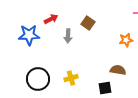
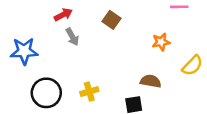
blue star: (29, 35) -> (24, 51), moved
gray arrow: (68, 36) -> (72, 37), moved, turned -32

